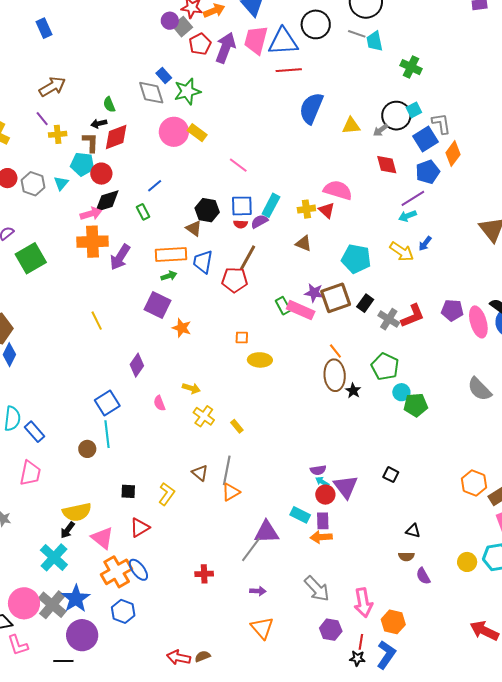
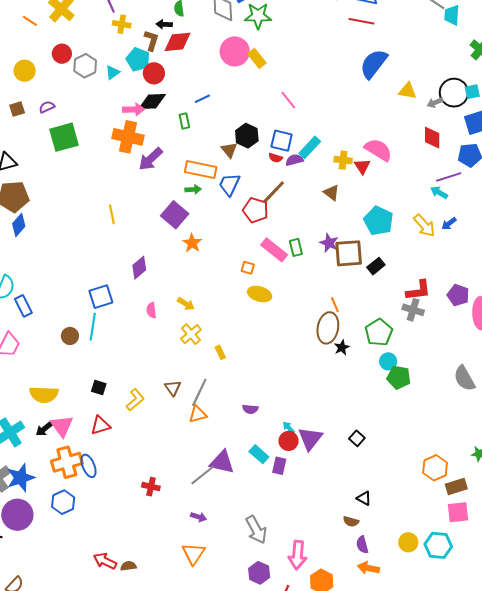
cyan arrow: (407, 216) -> (439, 193), turned 36
pink rectangle: (301, 310) -> (274, 250), moved
gray cross: (389, 319) -> (413, 310), moved, turned -30
purple semicircle: (318, 470) -> (250, 409), moved
black arrow: (68, 530) -> (44, 429), moved
orange arrow: (321, 537) -> (368, 568), moved

